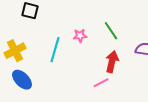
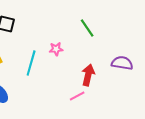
green line: (111, 31) -> (87, 28), moved

